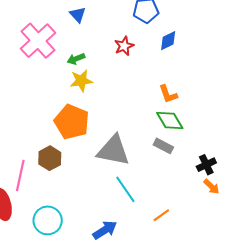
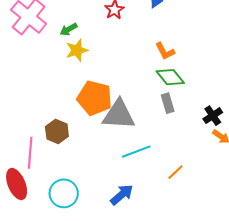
orange pentagon: (72, 122) -> (95, 98), moved
gray rectangle: (163, 146) -> (168, 103), turned 54
cyan line: (125, 189) -> (136, 152), turned -68

